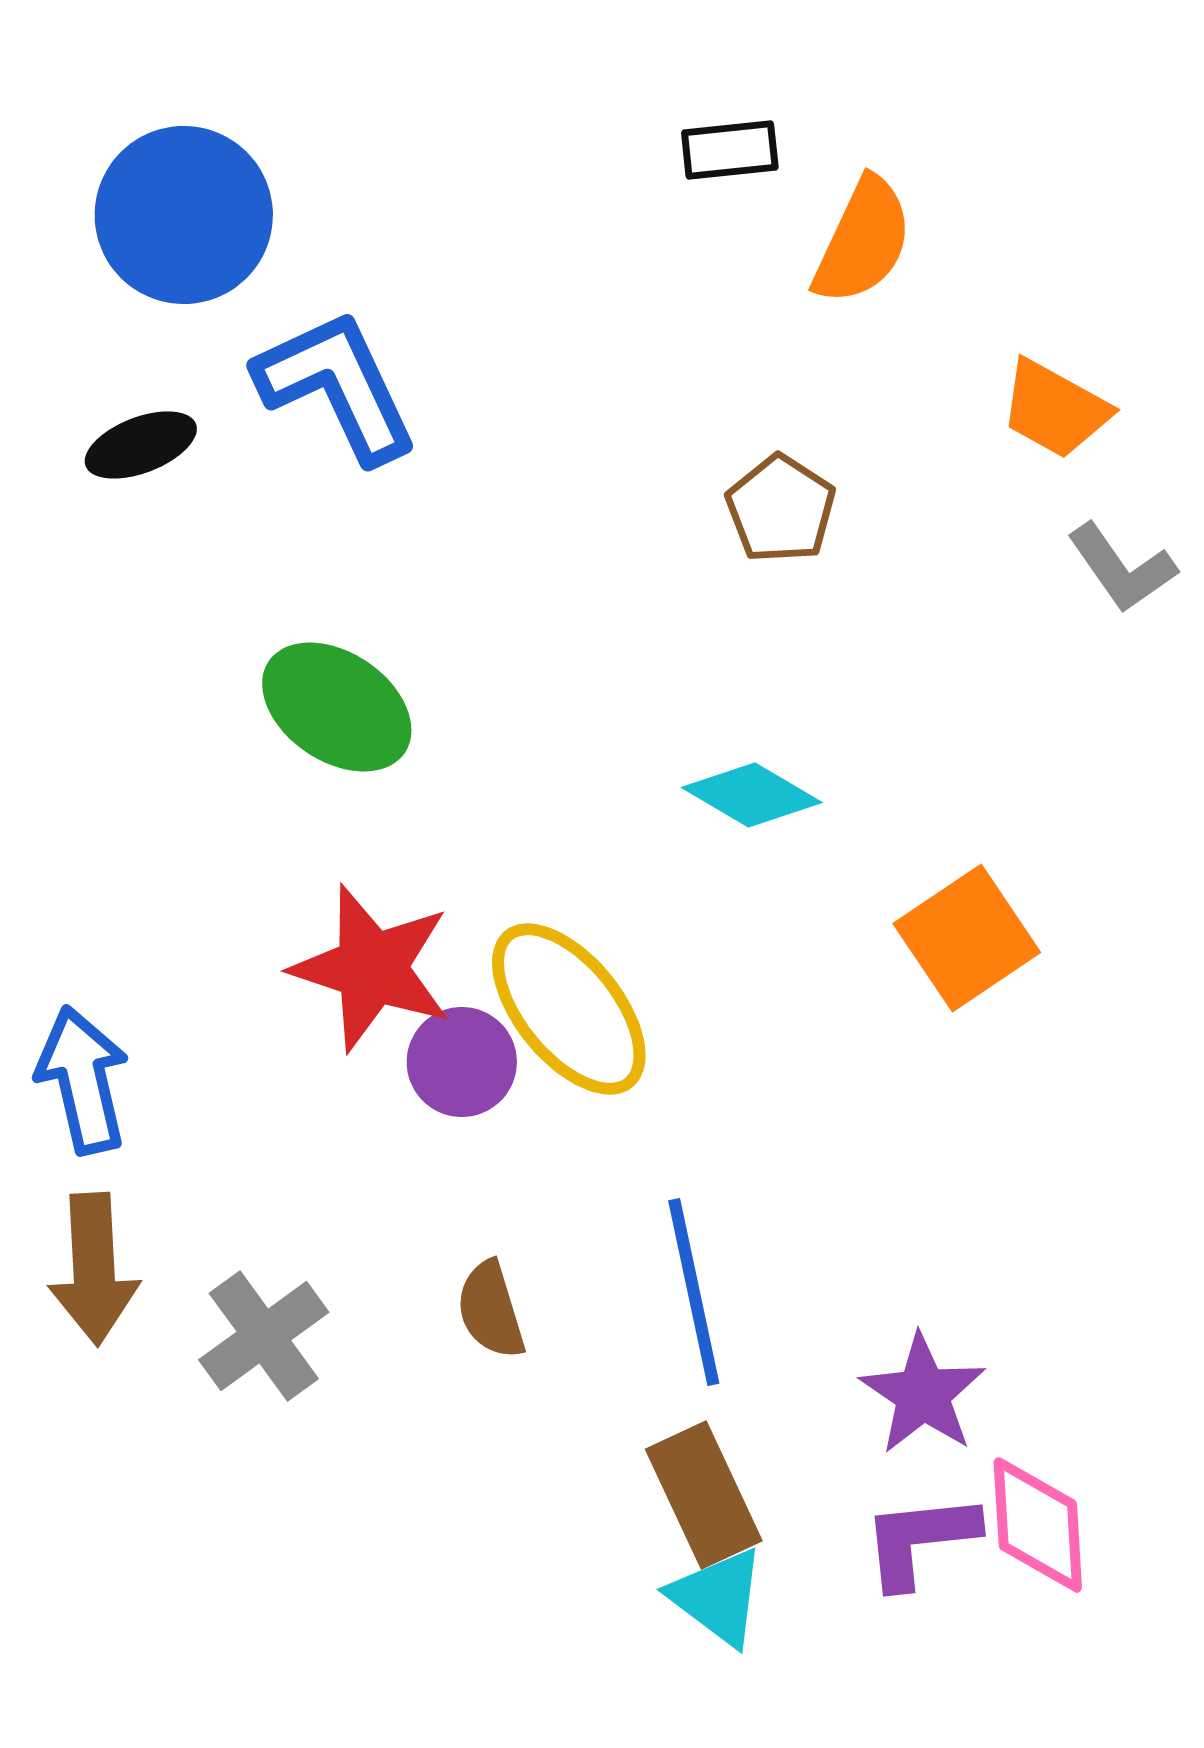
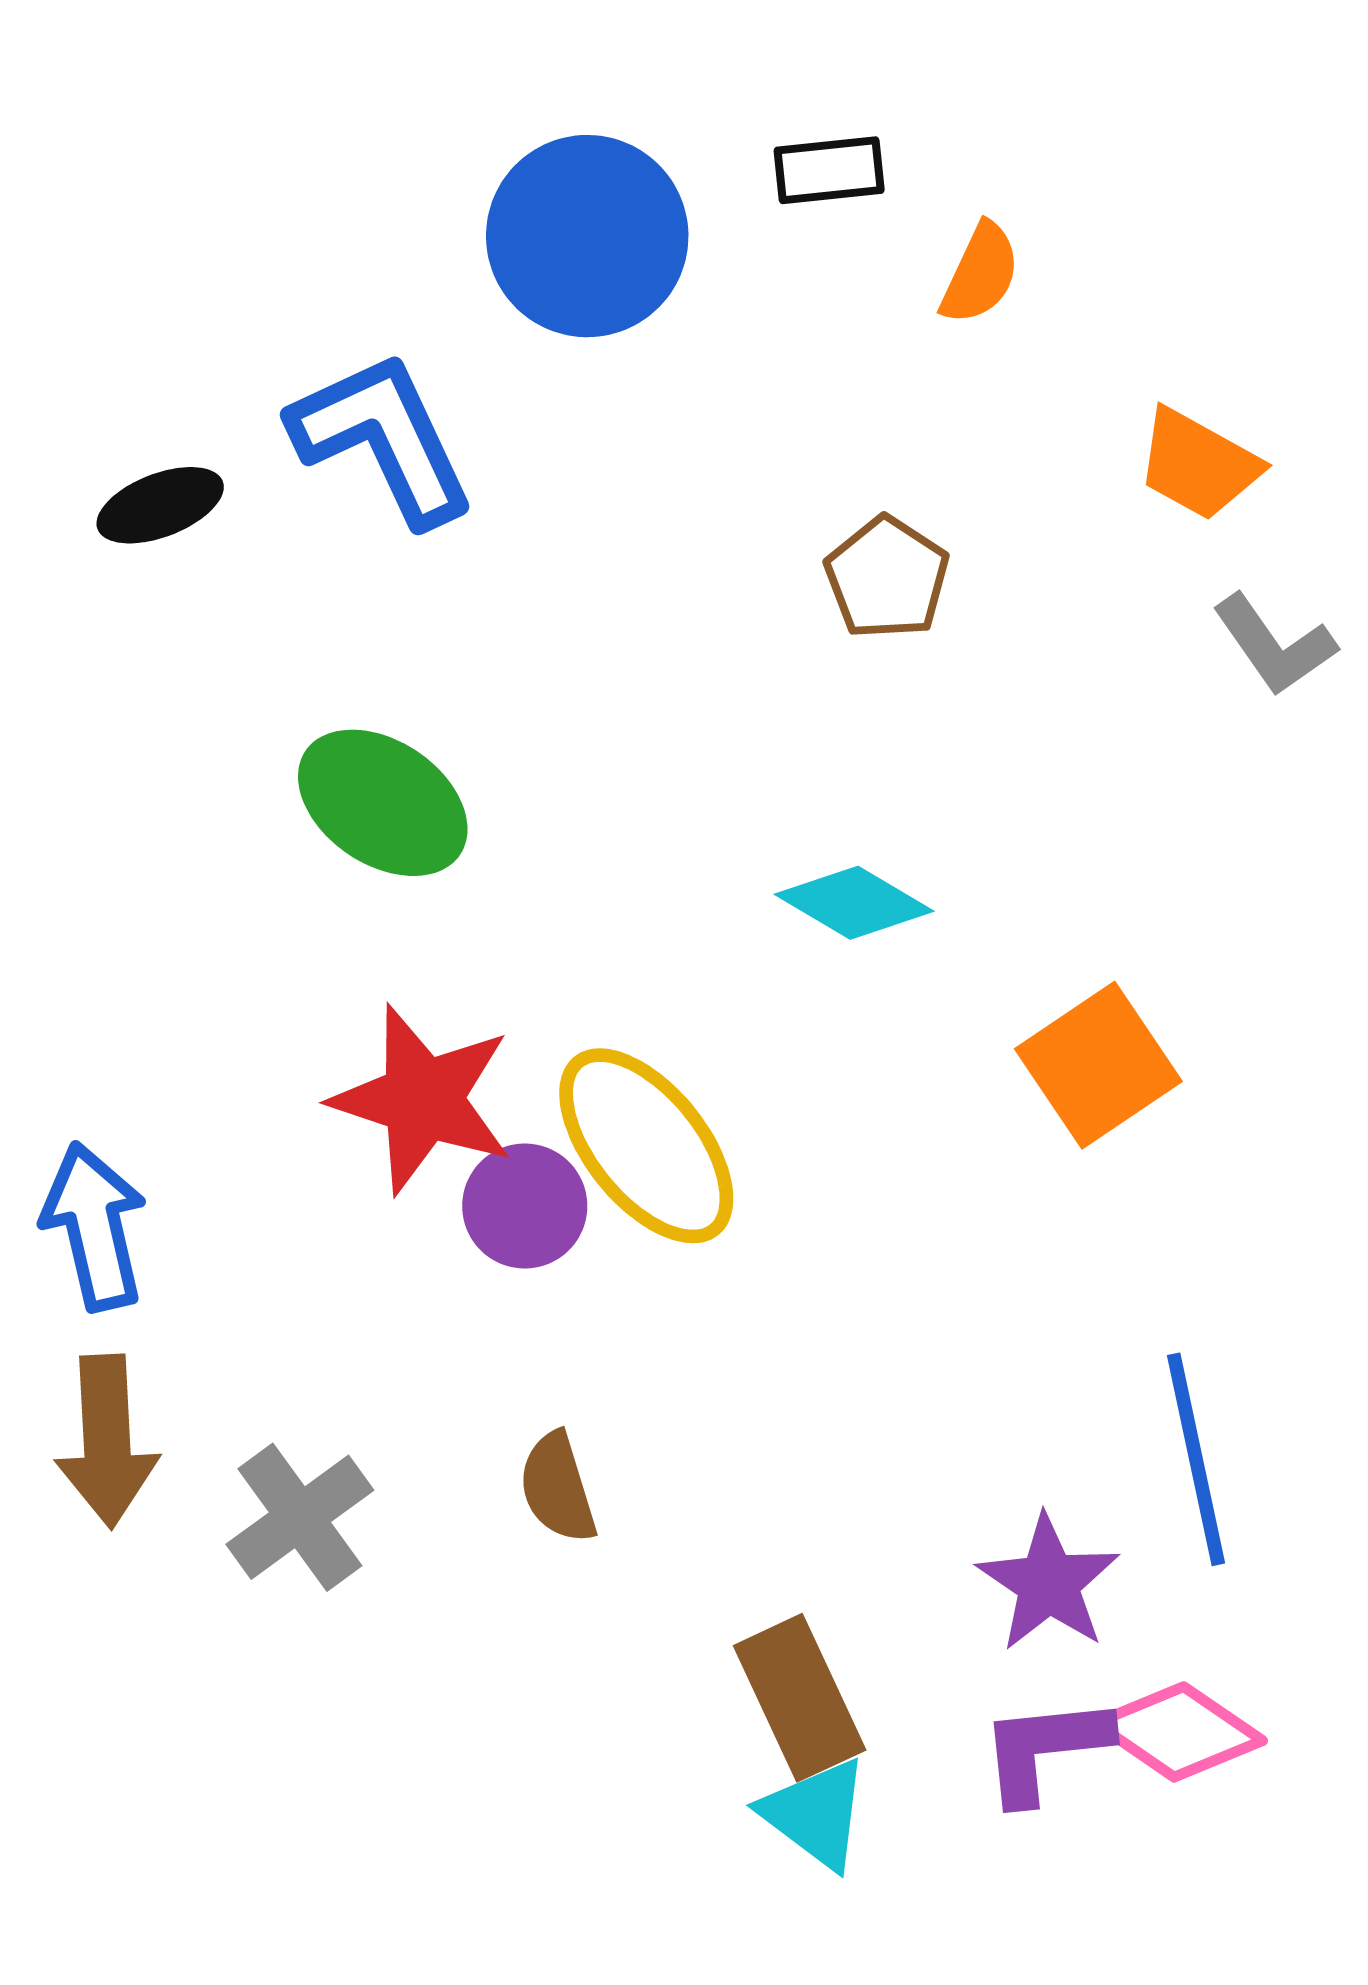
blue circle: (184, 215) -> (587, 236), moved
orange semicircle: (863, 241) -> (980, 274), size x0.7
blue line: (694, 1292) -> (1196, 1459), moved
pink diamond: (1038, 1525) -> (1179, 1732), turned -52

